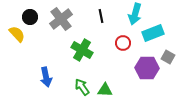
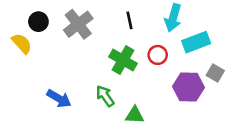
green cross: (82, 50) -> (123, 60), moved
blue arrow: (46, 77) -> (59, 99), turned -48
green arrow: (82, 87) -> (105, 96), moved

